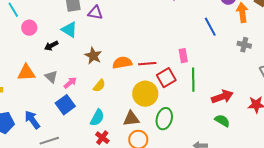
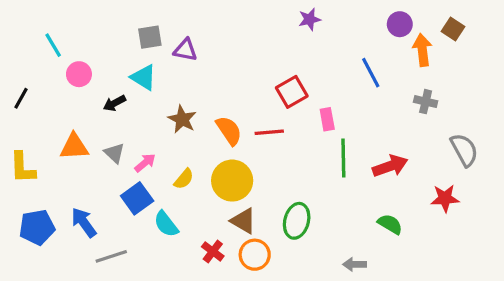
orange semicircle: (122, 63) -> (229, 131), turned 66
red square: (166, 78) -> (292, 92), moved
yellow semicircle: (99, 86) -> (184, 179), moved
yellow circle: (145, 94) -> (232, 181), moved
red arrow: (222, 97) -> (390, 166), moved
cyan semicircle: (97, 118) -> (166, 224), moved, turned 114
brown triangle: (131, 119) -> (243, 221), turned 36
red cross: (102, 138) -> (213, 251), moved

